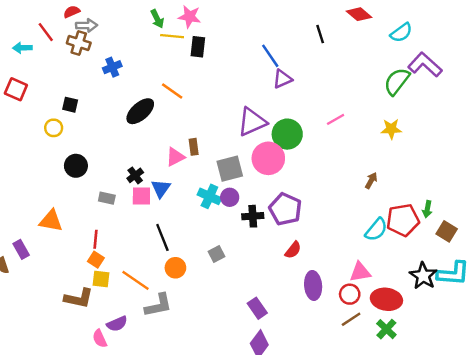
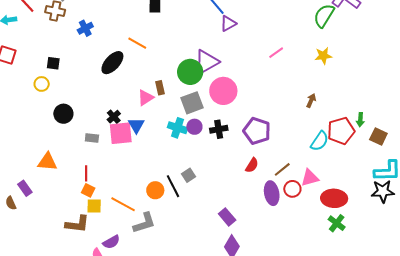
green circle: (287, 134) -> (190, 72), moved
pink square: (141, 196) -> (121, 133), size x1.4
purple pentagon: (285, 209) -> (257, 131), moved
black cross: (253, 216) -> (219, 129), moved
black line: (162, 237) -> (173, 186), moved
black star: (423, 276) -> (383, 191), moved, turned -30
red circle: (350, 294) -> (292, 189), moved
brown line: (351, 319) -> (282, 169), moved

